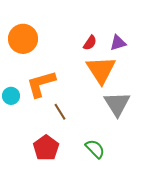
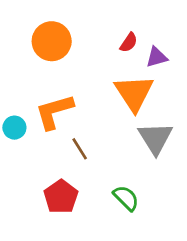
orange circle: (23, 39) -> (52, 41), moved
red semicircle: (90, 43) -> (129, 43), moved

